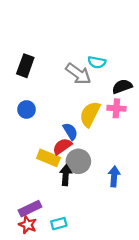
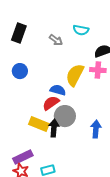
gray arrow: (78, 74) -> (56, 40), moved, size x0.6
blue semicircle: (70, 131) -> (58, 90), turned -42
yellow rectangle: (48, 158) -> (39, 124), moved

